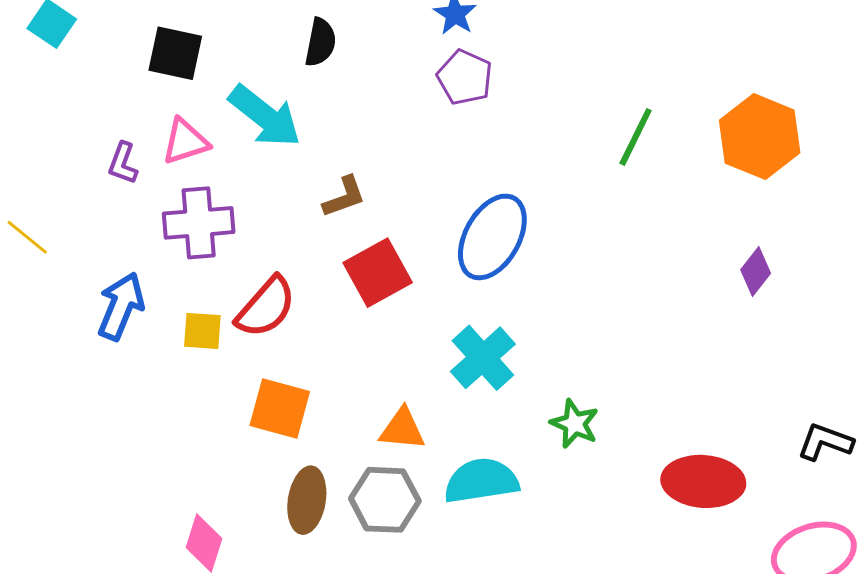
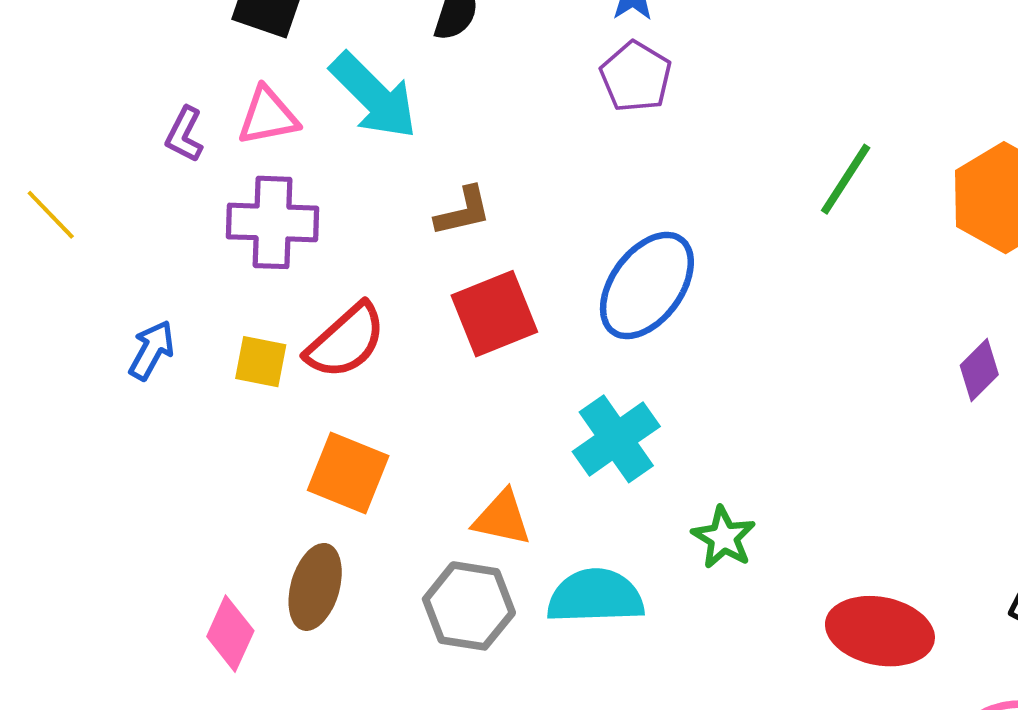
blue arrow: (121, 306) -> (152, 350), moved, size x0.7
brown ellipse: (307, 500) -> (315, 587), moved

